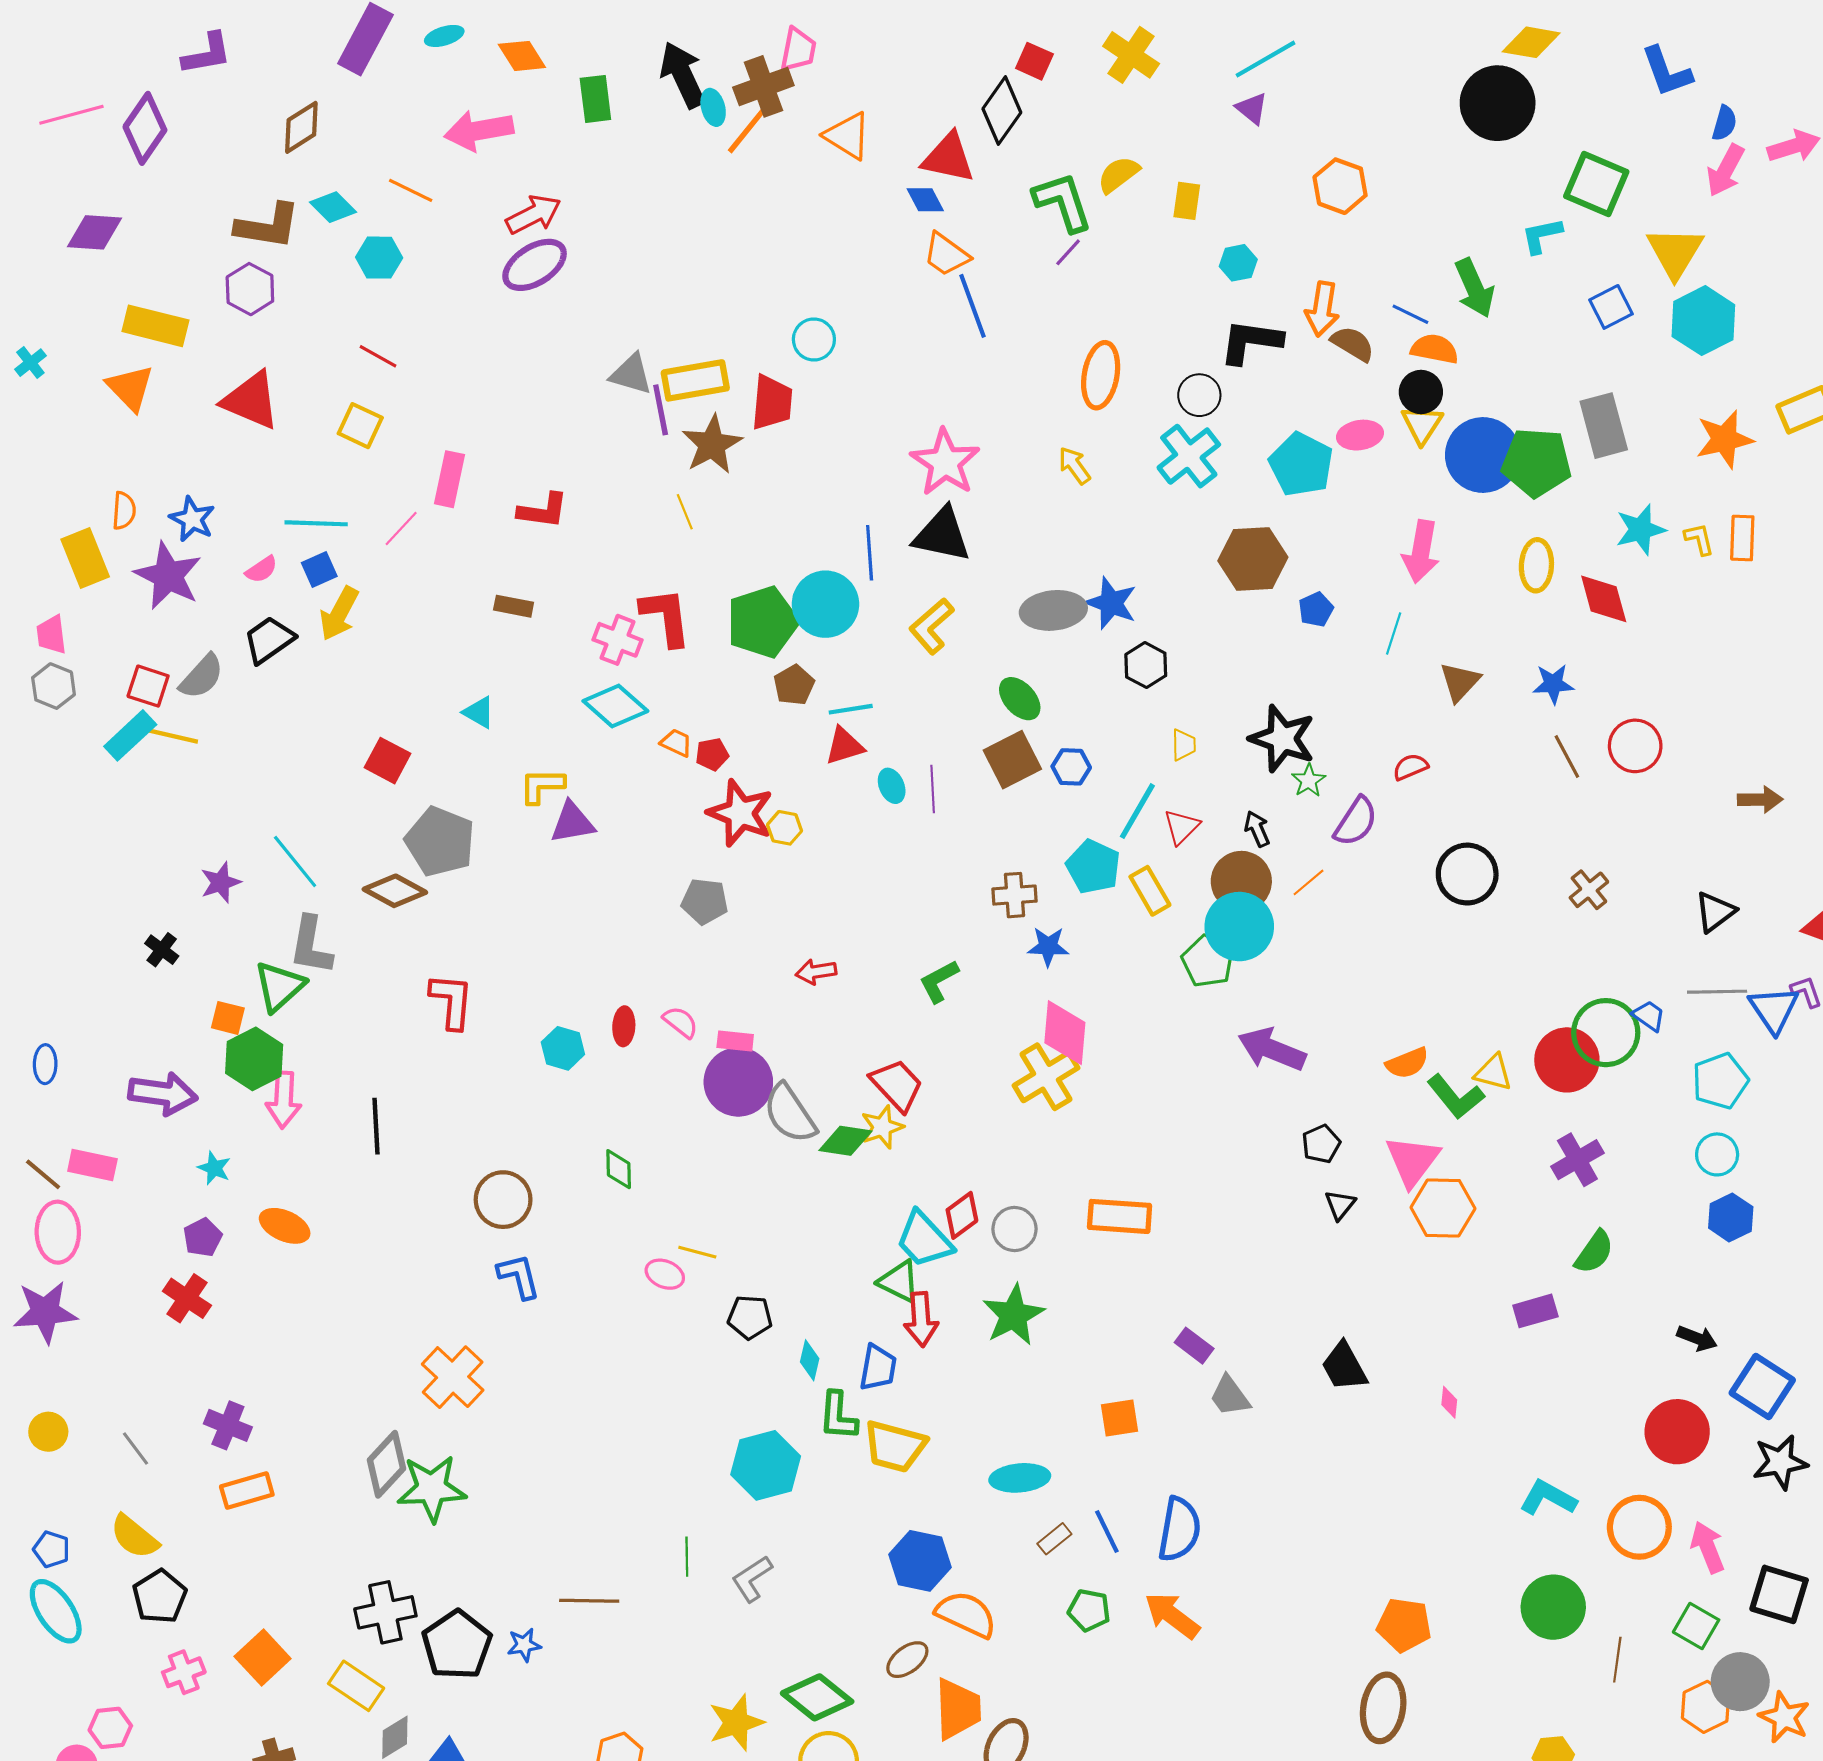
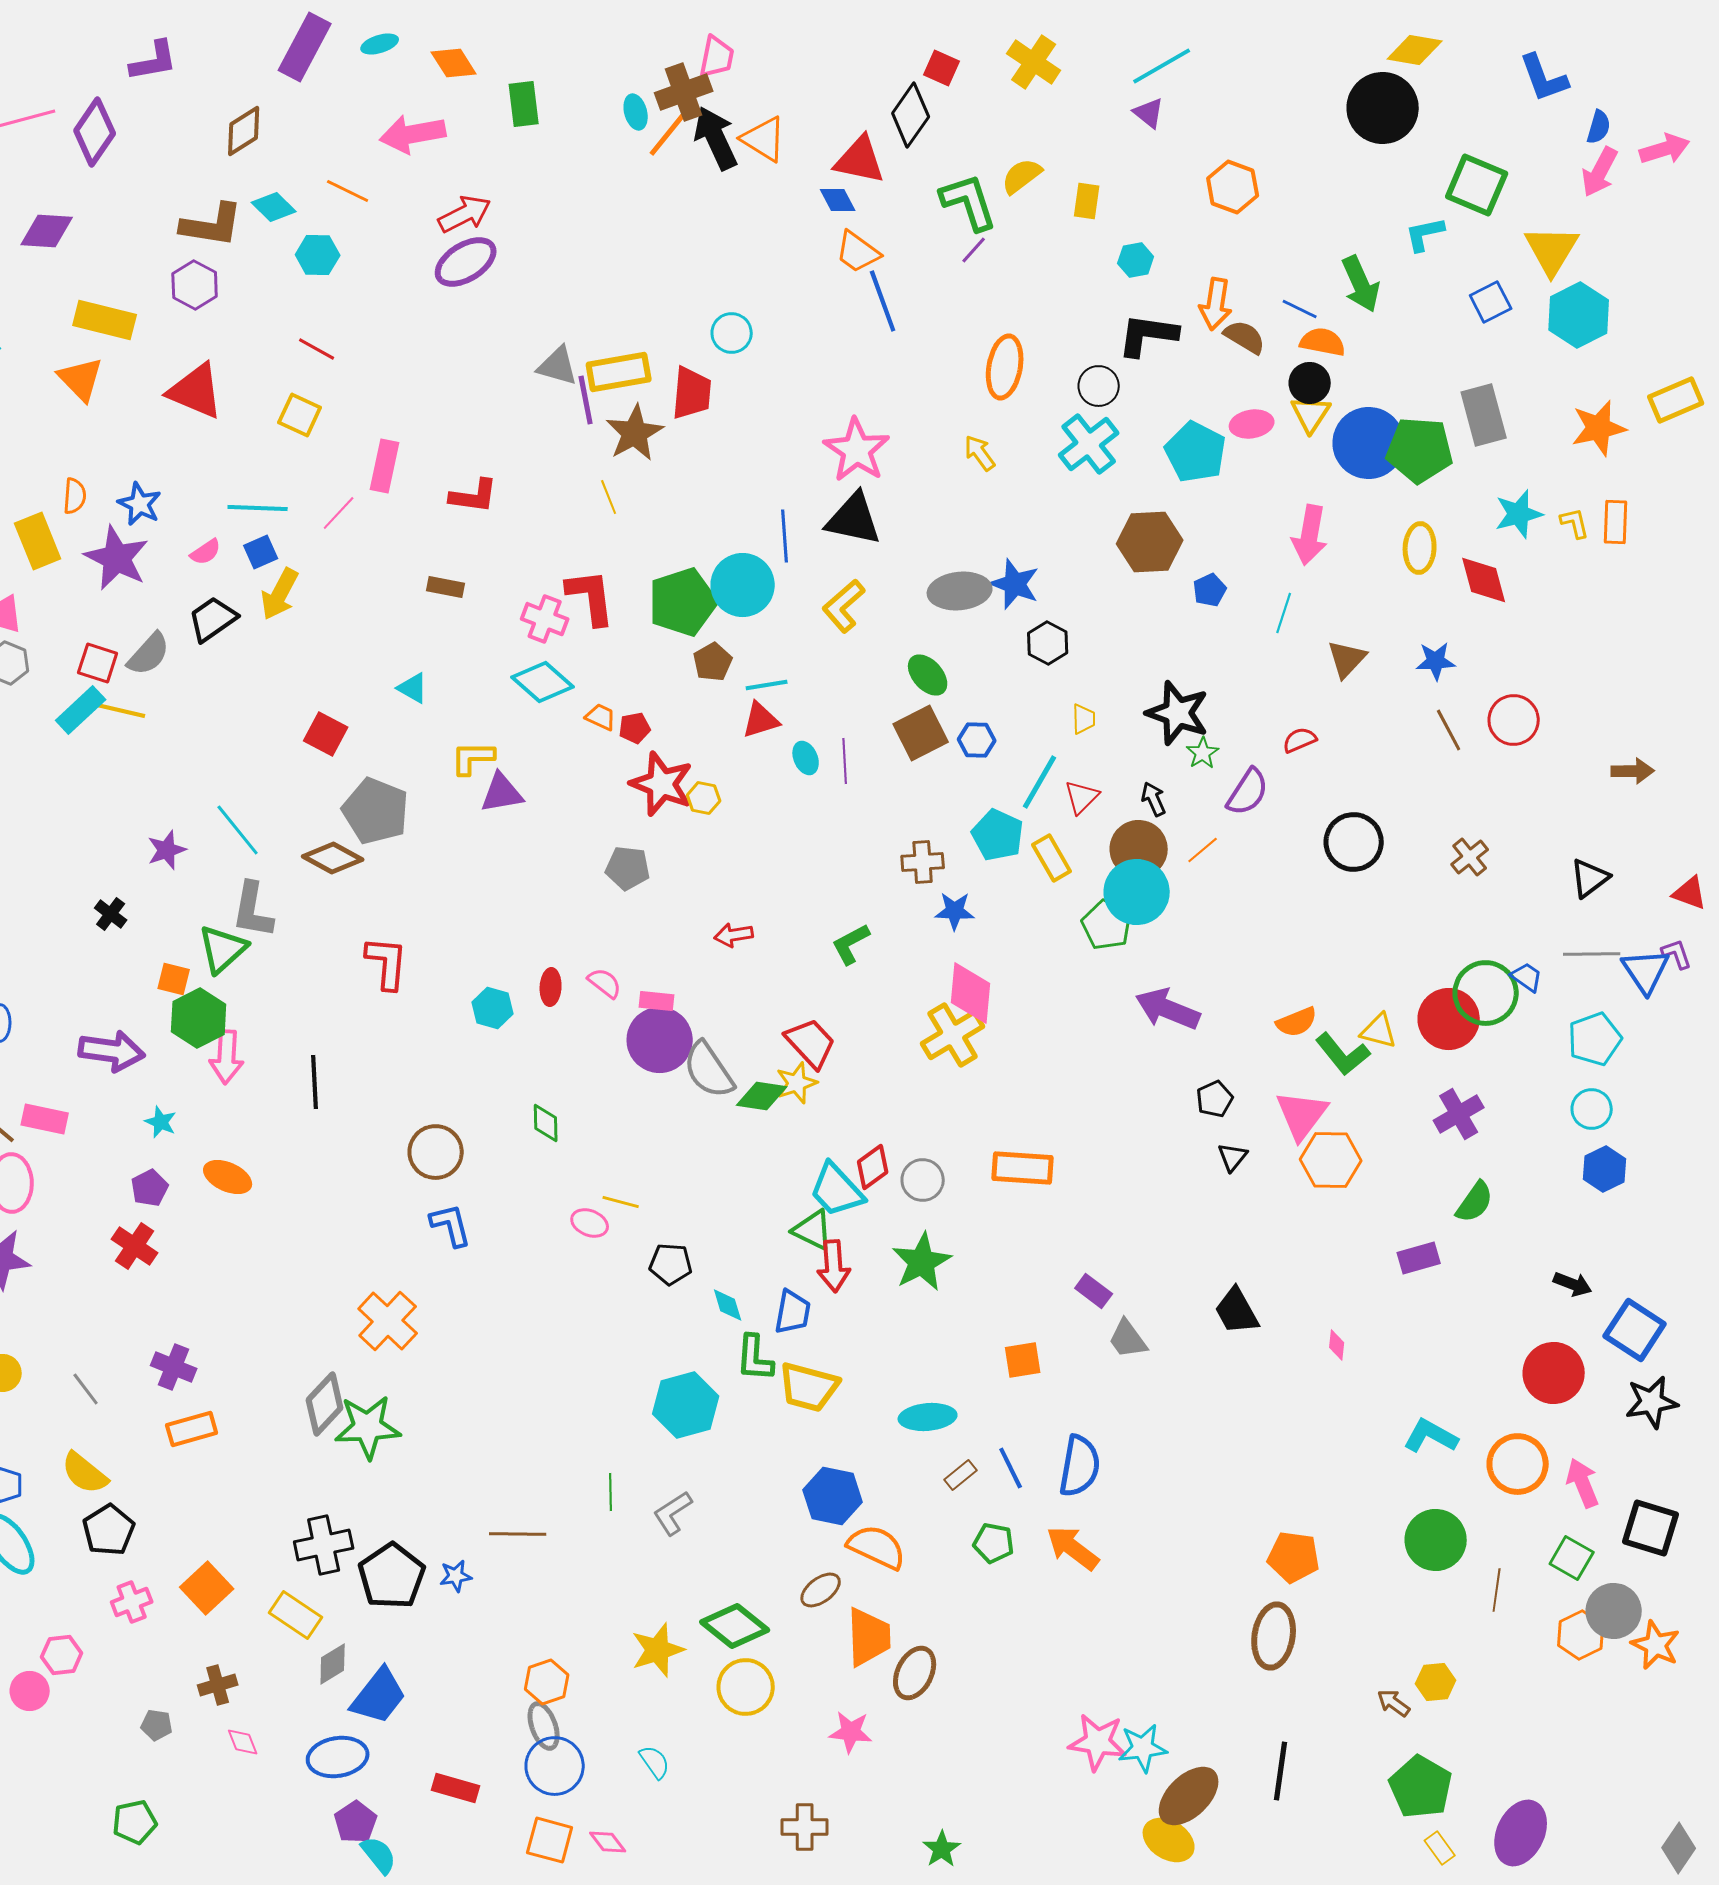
black arrow: (683, 75) -> (716, 138), moved
cyan diamond: (810, 1360) -> (728, 1305), turned -30

